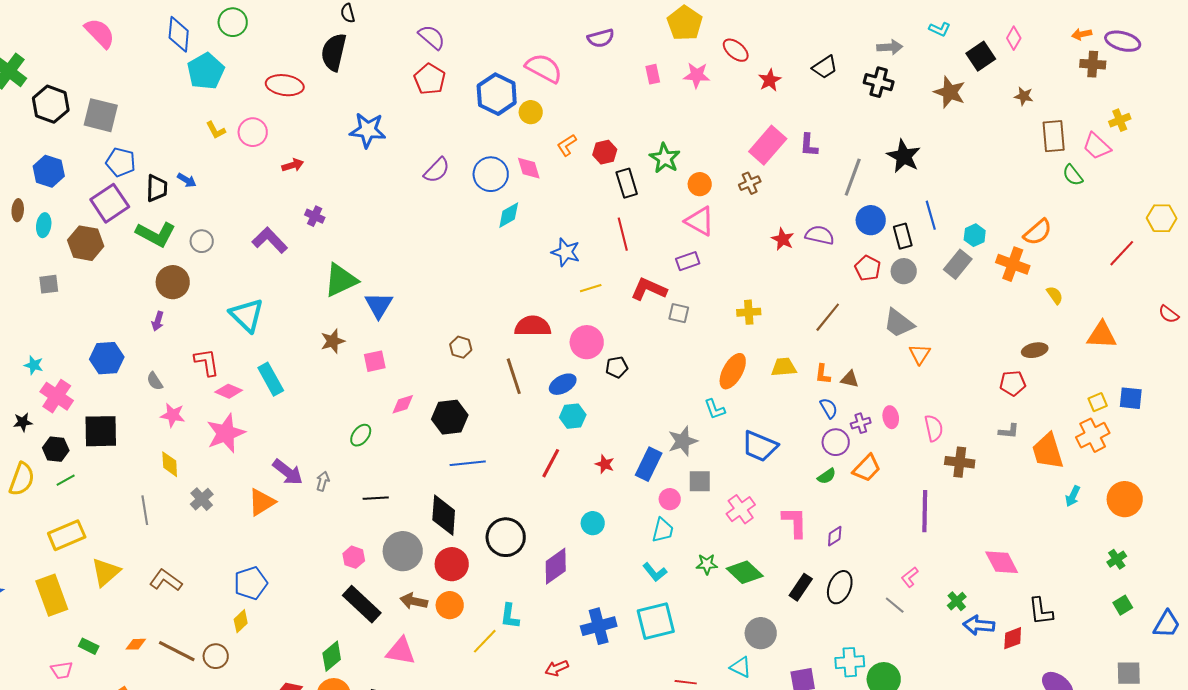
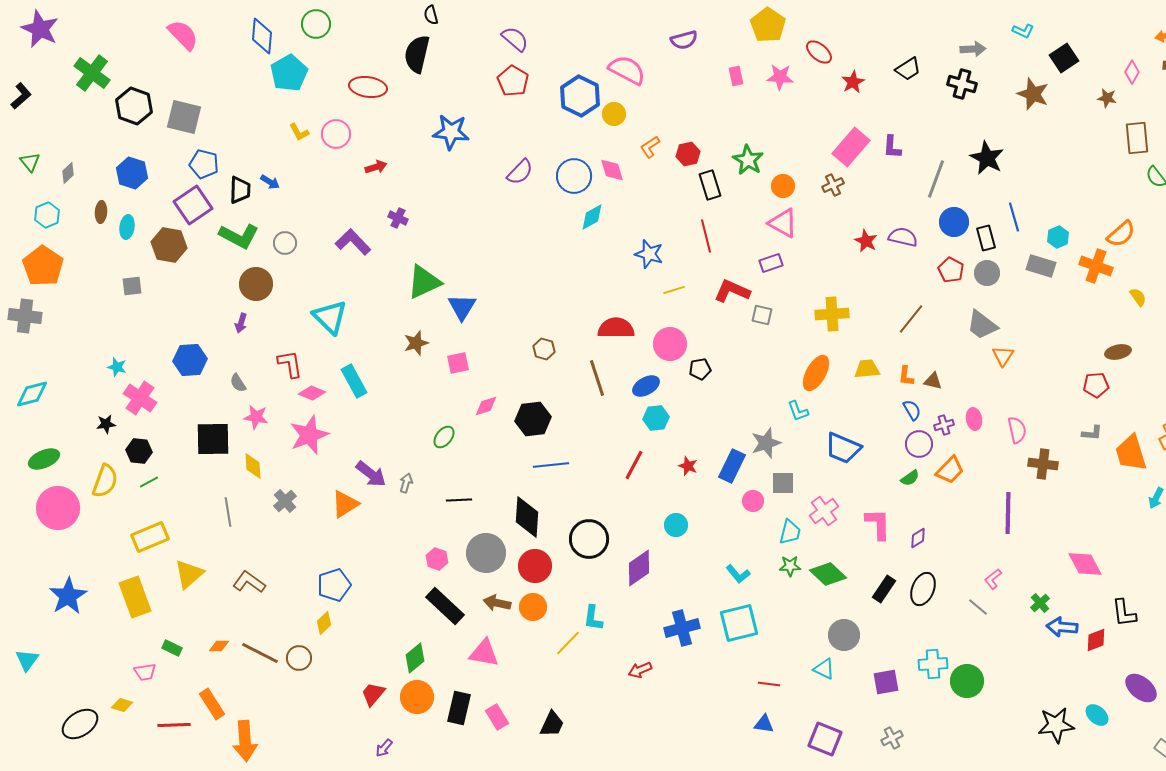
pink diamond: (1014, 38) -> (1132, 72), moved
gray rectangle: (958, 264) -> (1041, 266), turned 68
yellow cross: (749, 312) -> (832, 314), size x1.4
black square: (101, 431) -> (213, 439), moved
cyan trapezoid: (663, 530) -> (790, 532), moved

